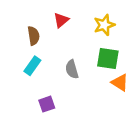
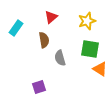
brown semicircle: (34, 36) -> (44, 40), moved
cyan rectangle: (32, 66) -> (16, 28), moved

